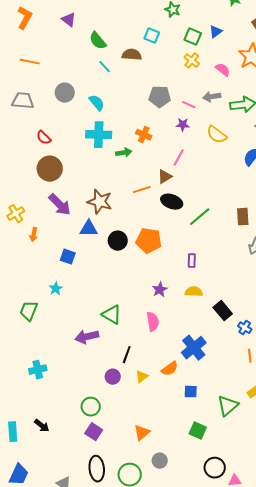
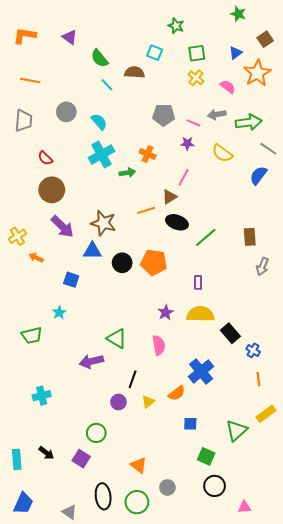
orange L-shape: (25, 18) -> (25, 36), turned -110
blue triangle: (216, 32) -> (236, 53), moved
green square: (193, 37) -> (197, 53), turned -30
gray trapezoid: (23, 101) -> (23, 121), turned 90
cyan cross: (99, 135) -> (102, 155), turned -30
orange arrow: (34, 235) -> (36, 258), turned 104
yellow semicircle: (194, 292) -> (200, 314), size x1.5
green trapezoid: (29, 311) -> (32, 335), turned -125
blue square: (191, 392) -> (190, 424), moved
purple square: (94, 432) -> (81, 459), moved
orange triangle: (142, 433) -> (139, 465), moved, turned -42
black circle: (215, 468) -> (215, 486), moved

